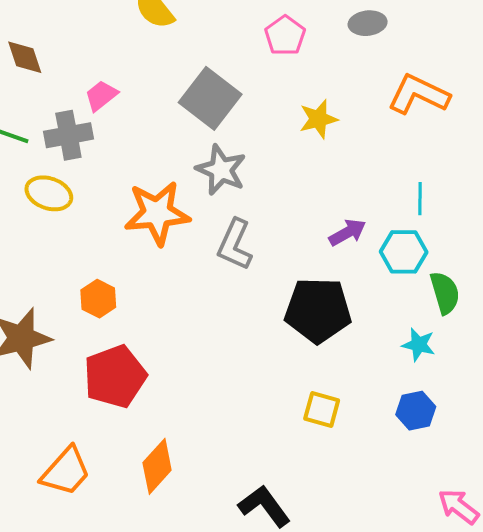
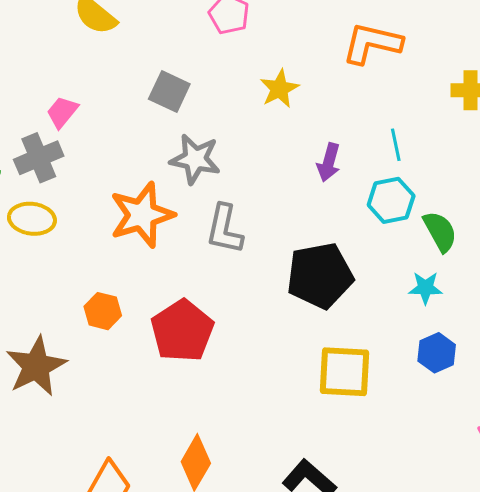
gray square: (210, 98) -> (169, 92), size x0.7
purple arrow: (347, 232) -> (329, 162), moved, turned 147
red pentagon: (115, 376) -> (182, 331), moved
yellow square: (322, 410) -> (345, 372), size x1.5

